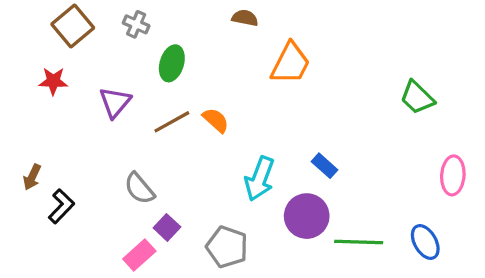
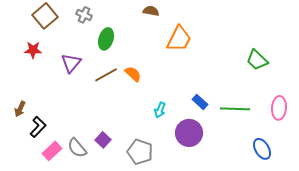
cyan arrow: (260, 179) -> (160, 110), size x0.6
gray semicircle: (139, 188) -> (77, 148), moved
green line: (359, 242) -> (235, 109), moved
pink rectangle: (139, 255) -> (52, 151), moved

